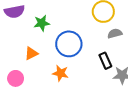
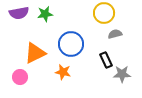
green star: (42, 23) -> (45, 14), moved
orange triangle: (31, 53) -> (35, 53), size x1.6

